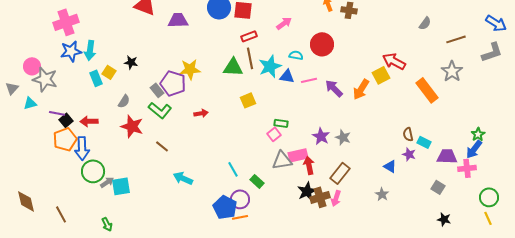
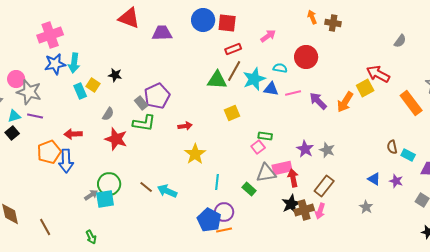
gray semicircle: (425, 23) -> (400, 41), moved
brown line: (250, 58) -> (234, 71), turned 40
yellow star: (190, 69) -> (195, 154), moved, turned -30
purple pentagon: (173, 83) -> (157, 96), turned 30
green L-shape: (160, 110) -> (144, 123), turned -30
purple line: (57, 113) -> (35, 116), moved
black square: (66, 120) -> (12, 133), moved
brown line: (162, 146) -> (146, 187), moved
purple star: (409, 154) -> (396, 181), moved
cyan line: (233, 169) -> (217, 182), turned 35
green circle: (93, 171) -> (109, 184), moved
green rectangle: (257, 181) -> (249, 189), moved

